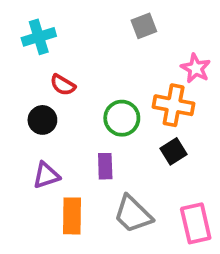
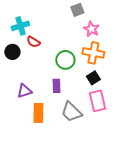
cyan cross: (39, 37) -> (20, 26), moved
pink star: (196, 68) -> (91, 29), moved
black circle: (42, 120) -> (12, 52), moved
pink rectangle: (196, 223) -> (97, 101), moved

